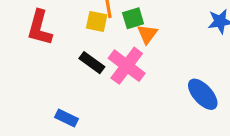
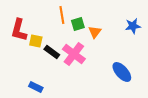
yellow square: (97, 21) -> (36, 41), moved
orange triangle: (147, 34) -> (95, 32), moved

